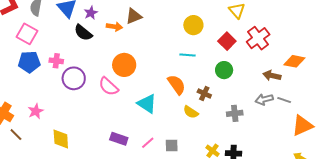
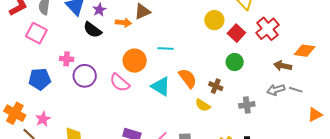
yellow circle: (193, 25) -> (214, 20), moved
cyan line: (188, 55) -> (166, 48), moved
blue pentagon: (29, 62) -> (40, 79), moved
cyan triangle: (147, 104) -> (161, 86), moved
pink star: (36, 111) -> (43, 119), moved
orange triangle: (302, 126) -> (315, 115), size x0.7

